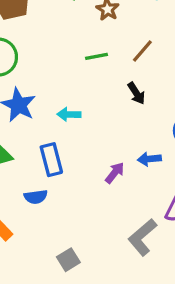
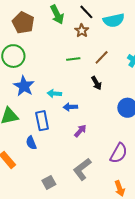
blue arrow: (149, 159) -> (70, 107), moved
blue semicircle: (36, 197) -> (31, 143), turned 72
gray L-shape: (142, 237) -> (82, 169), moved

